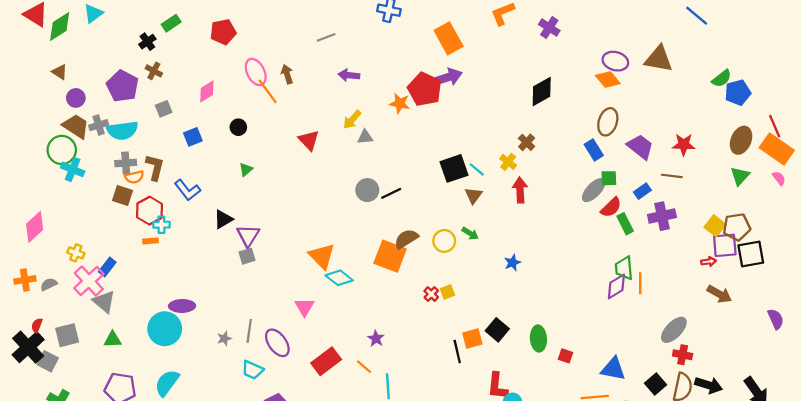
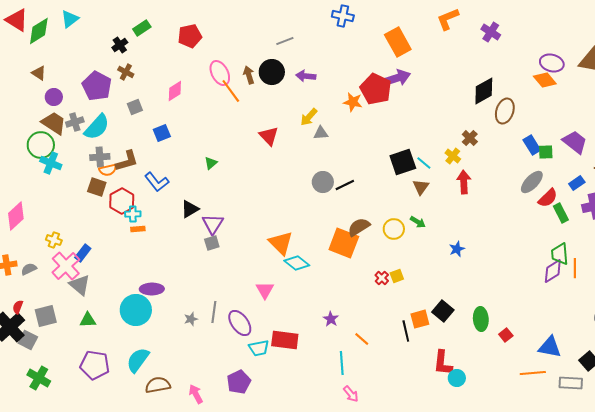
brown ellipse: (608, 122) -> (505, 111), moved
black circle: (238, 127) -> (272, 72), moved, size x1.6
cyan semicircle: (122, 130) -> (97, 127), turned -40
brown L-shape: (155, 167) -> (127, 161), turned 60
green square: (609, 178) -> (546, 152), moved
orange rectangle: (151, 241) -> (138, 229), moved
red square: (566, 356) -> (506, 335), turned 32
red rectangle: (326, 361) -> (285, 340), turned 44
orange line: (364, 367) -> (362, 339), moved
cyan trapezoid: (252, 370) -> (259, 348), moved, turned -35

